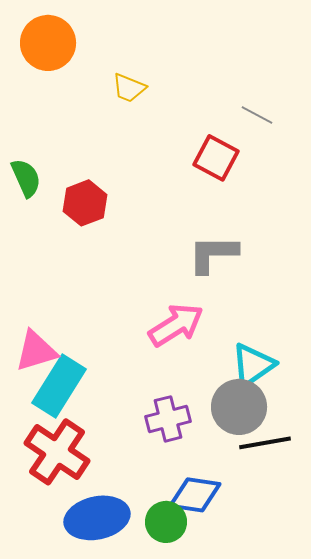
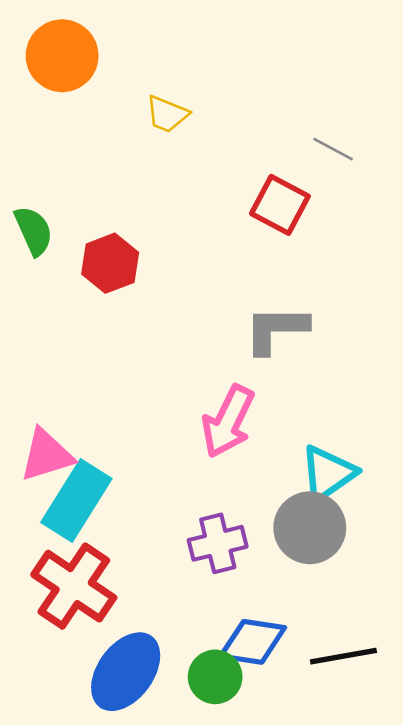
pink arrow: (176, 325) -> (228, 421), turned 148
black line: (265, 443) -> (343, 656), moved
blue ellipse: (97, 518) -> (126, 672), turned -42

